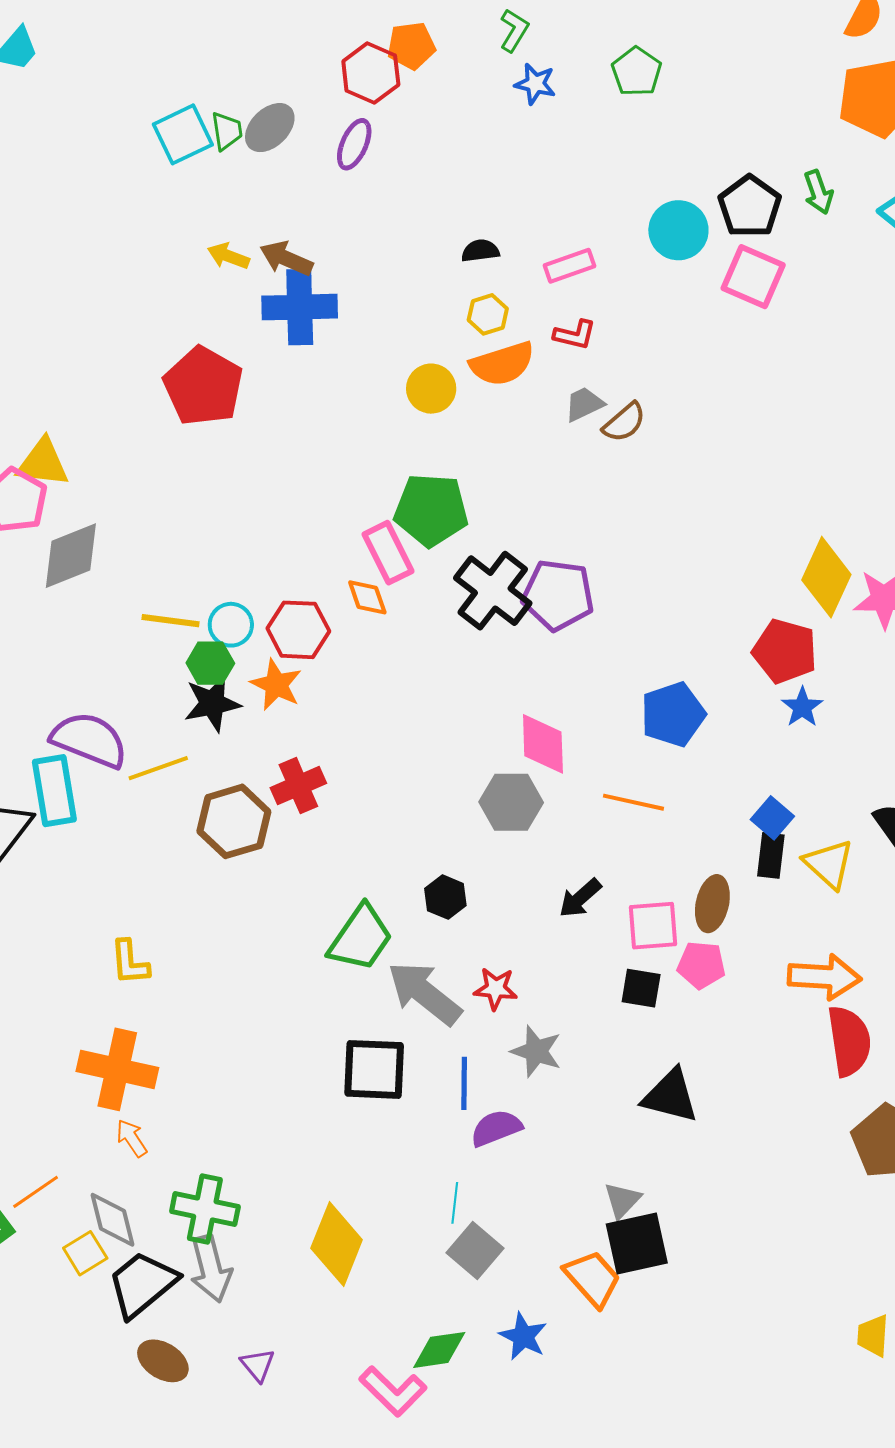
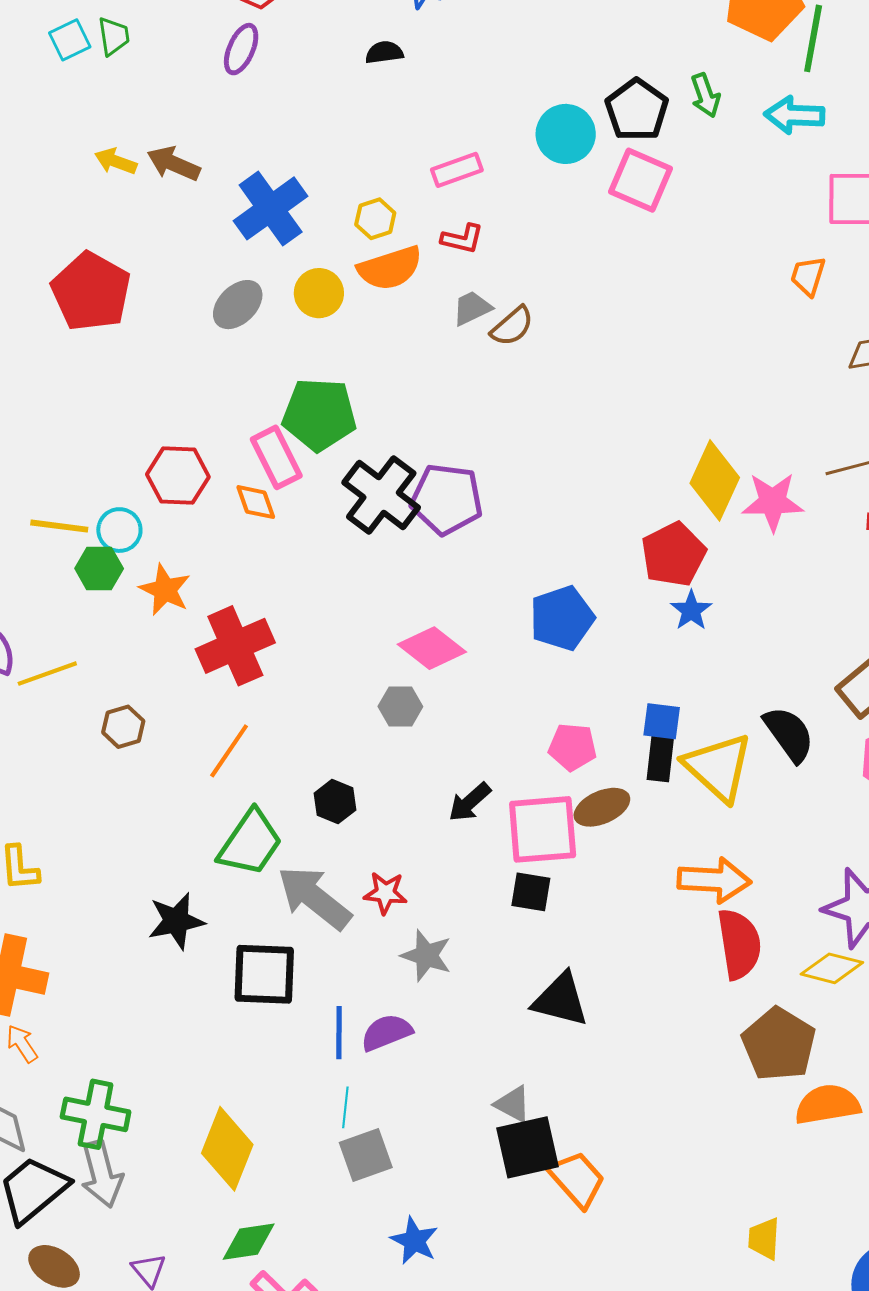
gray ellipse: (270, 128) -> (238, 305), moved
cyan square: (183, 134) -> (70, 40), size x0.7
black semicircle: (480, 251) -> (384, 52), moved
blue cross: (300, 307) -> (271, 208), moved, turned -34
red hexagon: (298, 630) -> (178, 476), moved
red pentagon: (785, 651) -> (674, 554), turned 30
black star: (212, 703) -> (176, 921), moved
pink diamond: (543, 744) -> (432, 648), turned -50
red cross: (298, 786) -> (235, 646), moved, size x1.4
gray hexagon: (511, 802) -> (400, 707), size x0.7
orange line: (633, 802) -> (229, 751), moved, turned -68
blue square: (772, 818) -> (662, 721), turned -33
brown hexagon: (234, 821) -> (123, 727), size x0.6
yellow triangle: (829, 864) -> (718, 767), size x1.4
brown ellipse: (712, 904) -> (602, 807), turned 54
pink square: (653, 926) -> (543, 829), size x1.4
pink pentagon: (701, 965) -> (572, 747), moved
blue line: (464, 1083) -> (339, 1033), moved
gray triangle: (622, 1200) -> (513, 1104), turned -45
gray square: (475, 1251) -> (366, 1155), turned 30
orange trapezoid: (592, 1278) -> (577, 1179), moved
green diamond: (439, 1350) -> (249, 1242), moved

